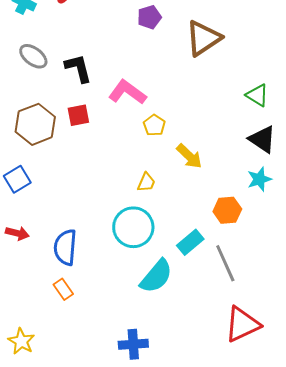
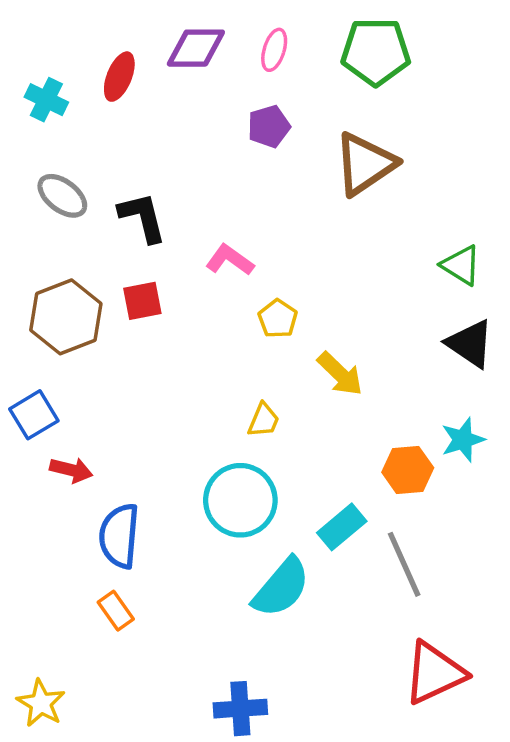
pink L-shape: (127, 92) -> (230, 260), size x0.7
cyan star: (259, 179) -> (463, 440), moved
red arrow: (17, 233) -> (71, 470), moved

